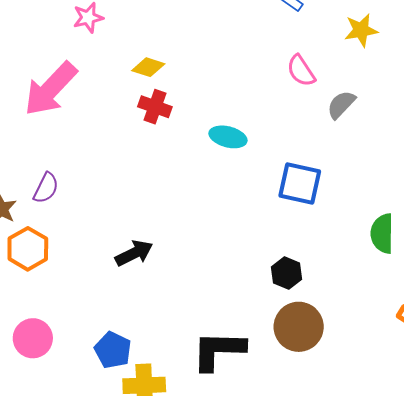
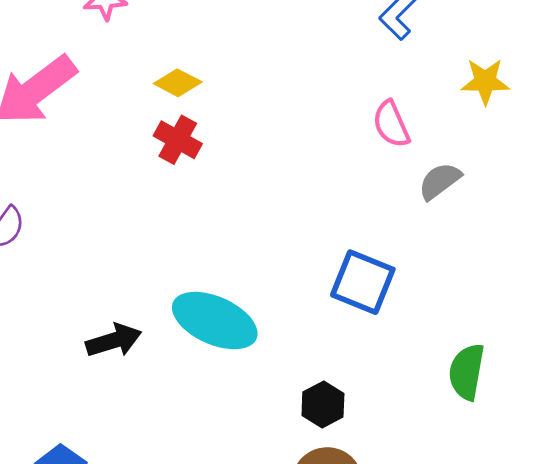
cyan ellipse: (228, 137) -> (215, 321), moved, size x1.6

